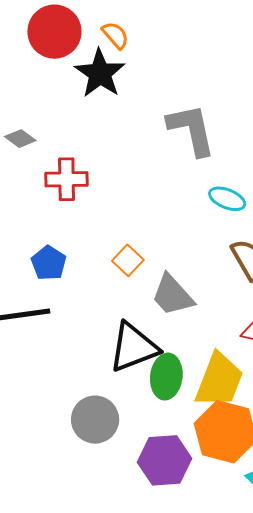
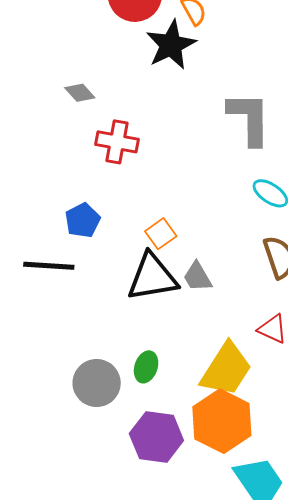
gray trapezoid: (172, 295) -> (197, 277), size x0.7
black triangle: (134, 347) -> (152, 277), moved
green ellipse: (166, 377) -> (146, 367), moved, size x0.7

